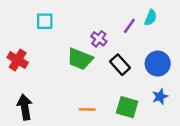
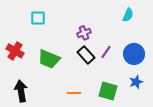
purple line: (129, 26) -> (106, 52), moved
purple cross: (99, 39) -> (84, 33), turned 32
green trapezoid: (80, 59) -> (49, 59), moved
black rectangle: (120, 65) -> (86, 55), moved

